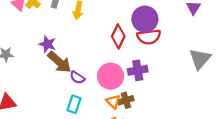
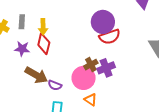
red diamond: (118, 36) -> (44, 44), moved
purple star: (47, 44) -> (22, 49), moved
brown cross: (126, 100) -> (91, 65), moved

